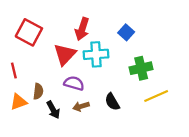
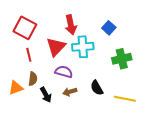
red arrow: (82, 29) -> (71, 25), turned -30
red line: (14, 71) -> (29, 55), moved
yellow line: (156, 96) -> (125, 99), moved, turned 35

